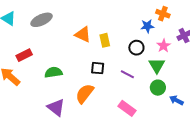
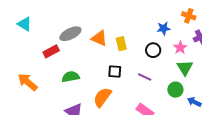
orange cross: (163, 14) -> (189, 16), moved
gray ellipse: (42, 20) -> (70, 34), moved
red rectangle: (24, 55) -> (51, 51), moved
green triangle: (157, 65) -> (185, 68), moved

